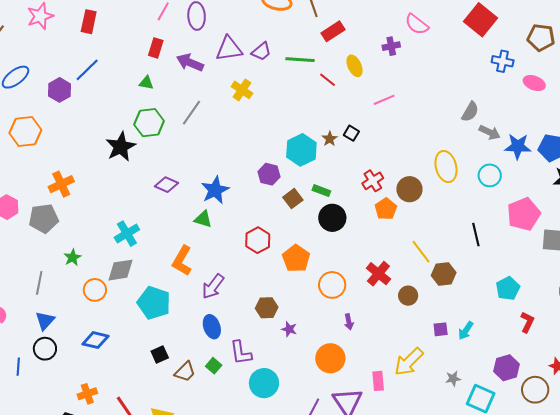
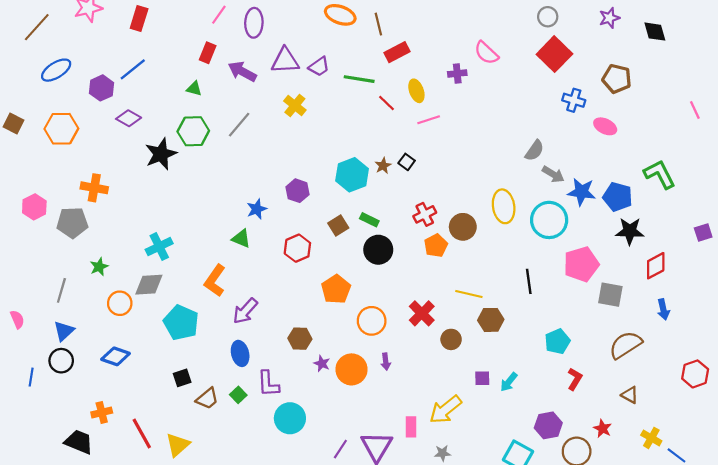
pink line: (384, 100) -> (429, 120), moved
purple hexagon: (269, 174) -> (297, 191), moved
cyan circle: (490, 175) -> (549, 220), size x1.5
orange cross: (61, 184) -> (94, 188), turned 30
purple diamond: (167, 185) -> (129, 118), moved
blue star: (215, 190) -> (257, 209), size x0.7
red hexagon: (258, 240) -> (297, 248), moved
yellow line: (421, 252) -> (469, 294), turned -45
orange circle: (330, 358) -> (352, 369), moved
gray star: (453, 379) -> (442, 453), moved

